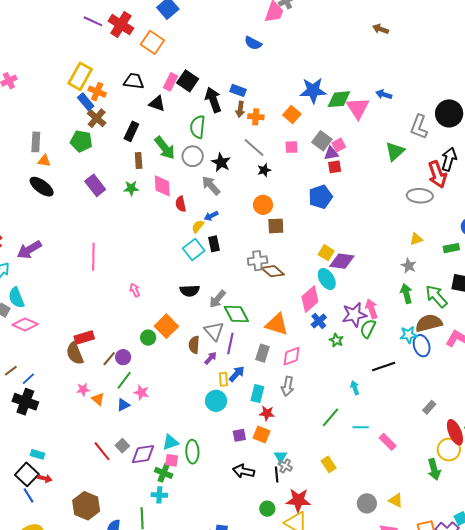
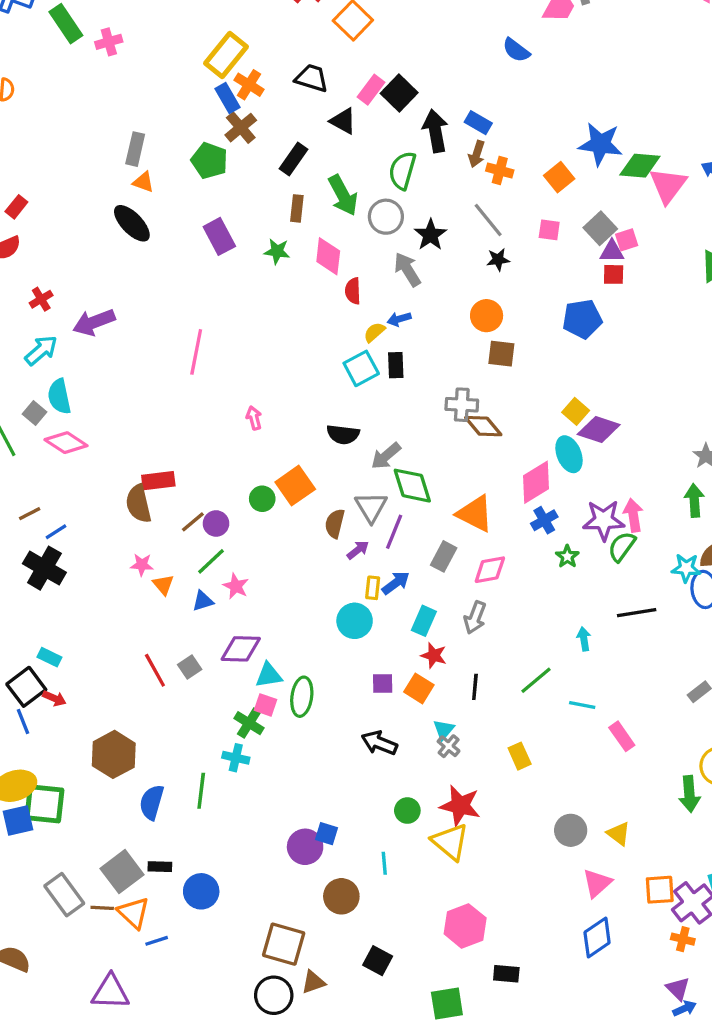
purple diamond: (143, 454) -> (241, 649), moved
black line: (277, 475) -> (475, 687), moved

